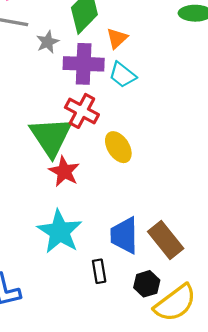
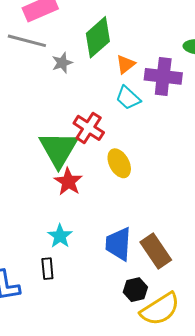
purple cross: (84, 64) -> (163, 76), moved
cyan star: (60, 232) -> (60, 236), size x0.6
black rectangle: (99, 271) -> (47, 269), moved

